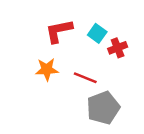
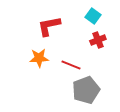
cyan square: (97, 33) -> (93, 16), moved

